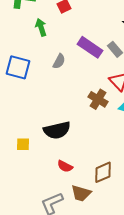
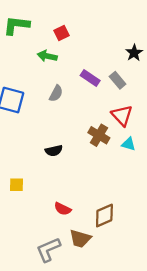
green arrow: (41, 27) -> (47, 56), moved, turned -60
purple rectangle: (90, 47) -> (90, 78), size x0.7
black semicircle: (57, 130) -> (54, 151), moved, size x0.6

